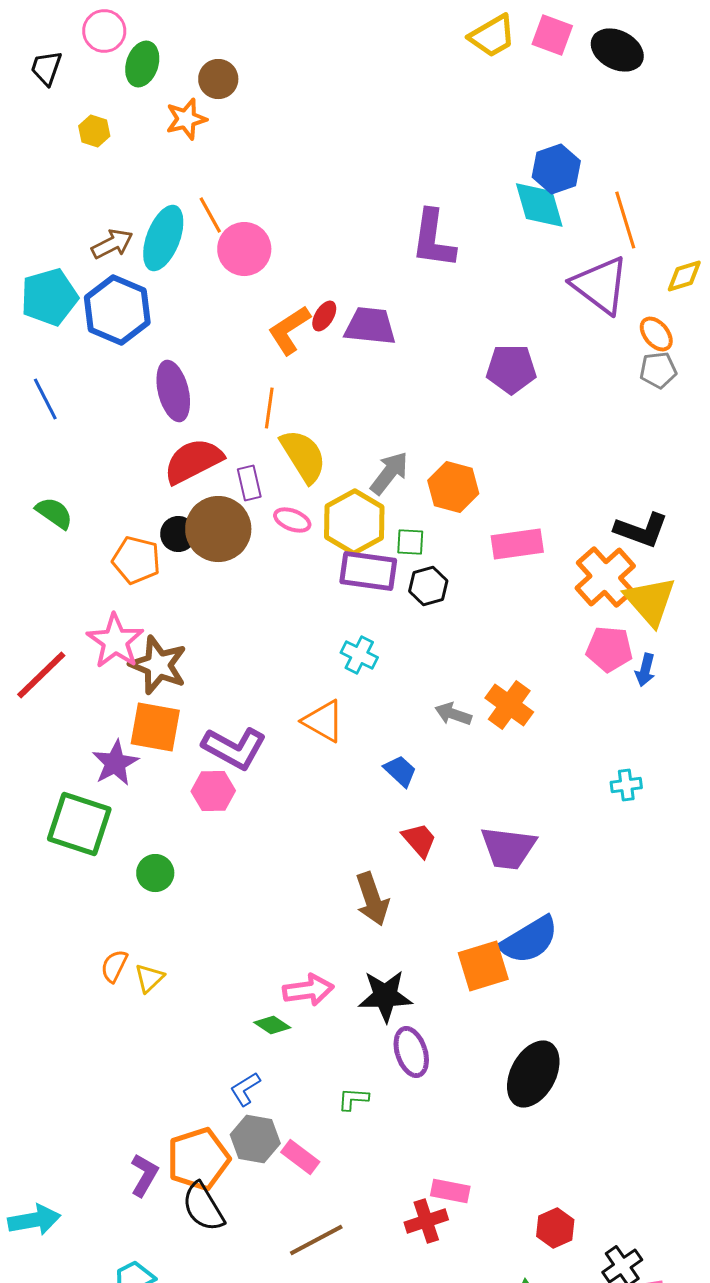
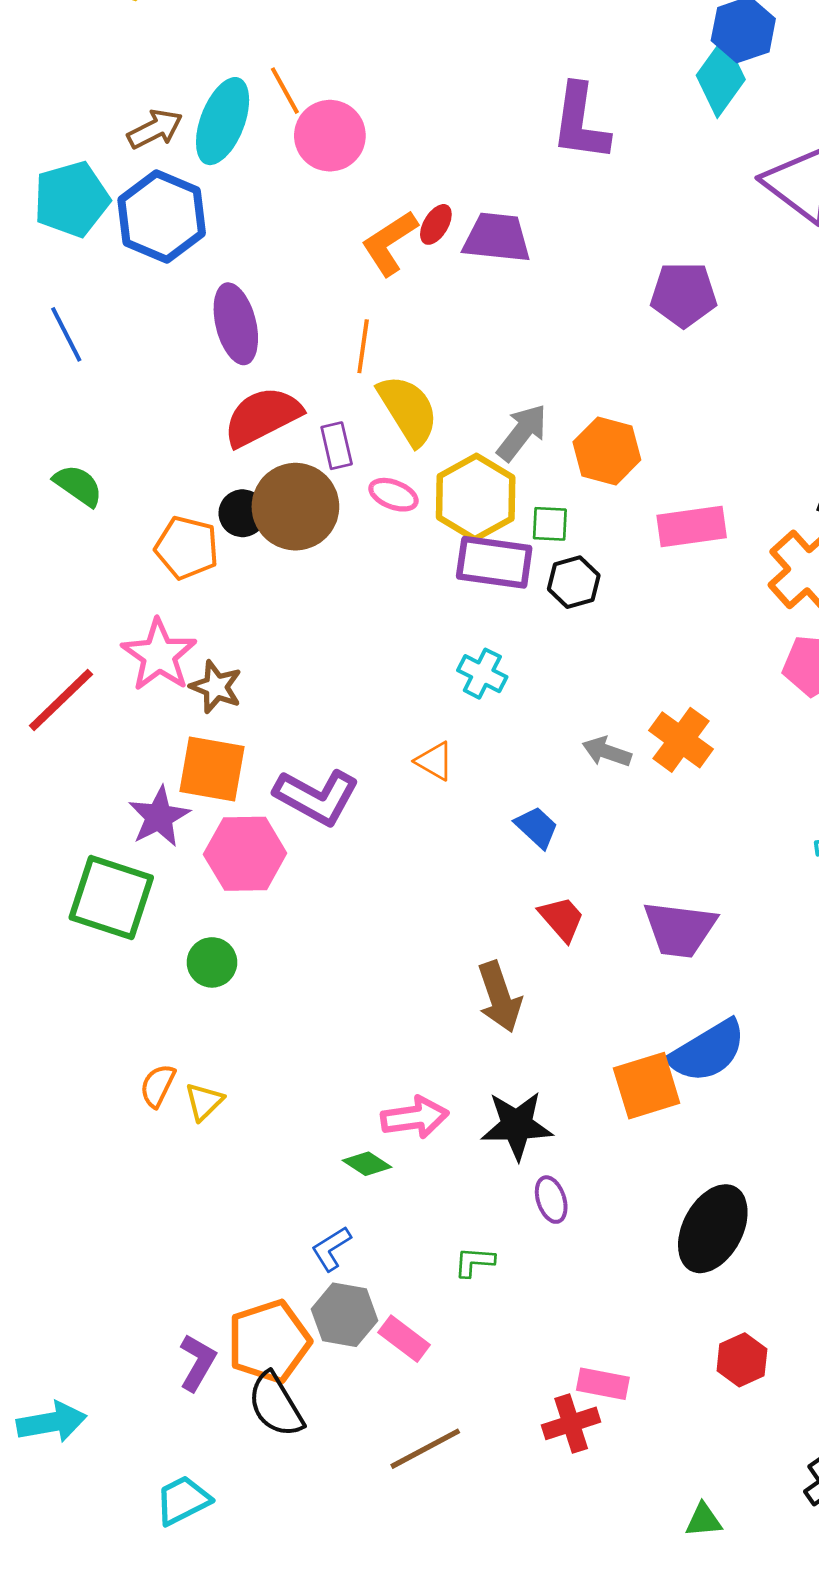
cyan diamond: (539, 205) -> (721, 77), turned 52
brown star: (158, 665) -> (216, 687), size x0.7
orange triangle: (323, 721) -> (435, 761), size x0.7
pink hexagon: (213, 791) -> (245, 854), moved, size x1.4
purple ellipse: (411, 1052) -> (551, 1200), size x0.7
red hexagon: (555, 1228) -> (742, 1360), moved

